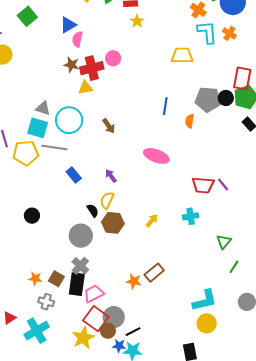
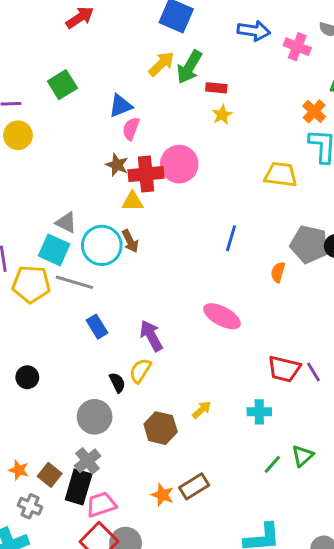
pink circle: (113, 58) -> (179, 164), size x1.6
blue line: (165, 106) -> (231, 238), moved
brown arrow: (109, 126) -> (130, 241), moved
purple arrow: (111, 176) -> (151, 336), size x1.5
brown hexagon: (113, 223) -> (161, 428), moved
green line: (234, 267) -> (272, 464), moved

